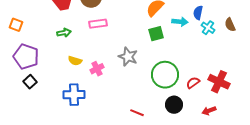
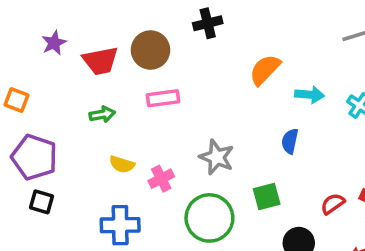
blue semicircle: (198, 13) -> (290, 141), moved
green square: (156, 34) -> (267, 197), moved
green circle: (165, 75) -> (209, 218), moved
black square: (30, 82) -> (42, 202), turned -32

